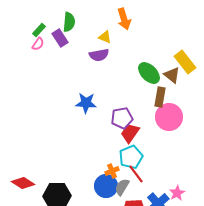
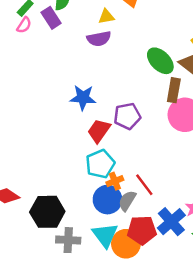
yellow triangle: (105, 37) -> (106, 17), turned -32
red trapezoid: (130, 133) -> (99, 131), moved
cyan pentagon: (131, 157) -> (100, 164), moved

